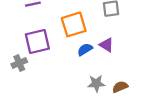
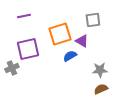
purple triangle: (106, 45) -> (82, 41), moved
gray star: (96, 83) -> (100, 70), moved

